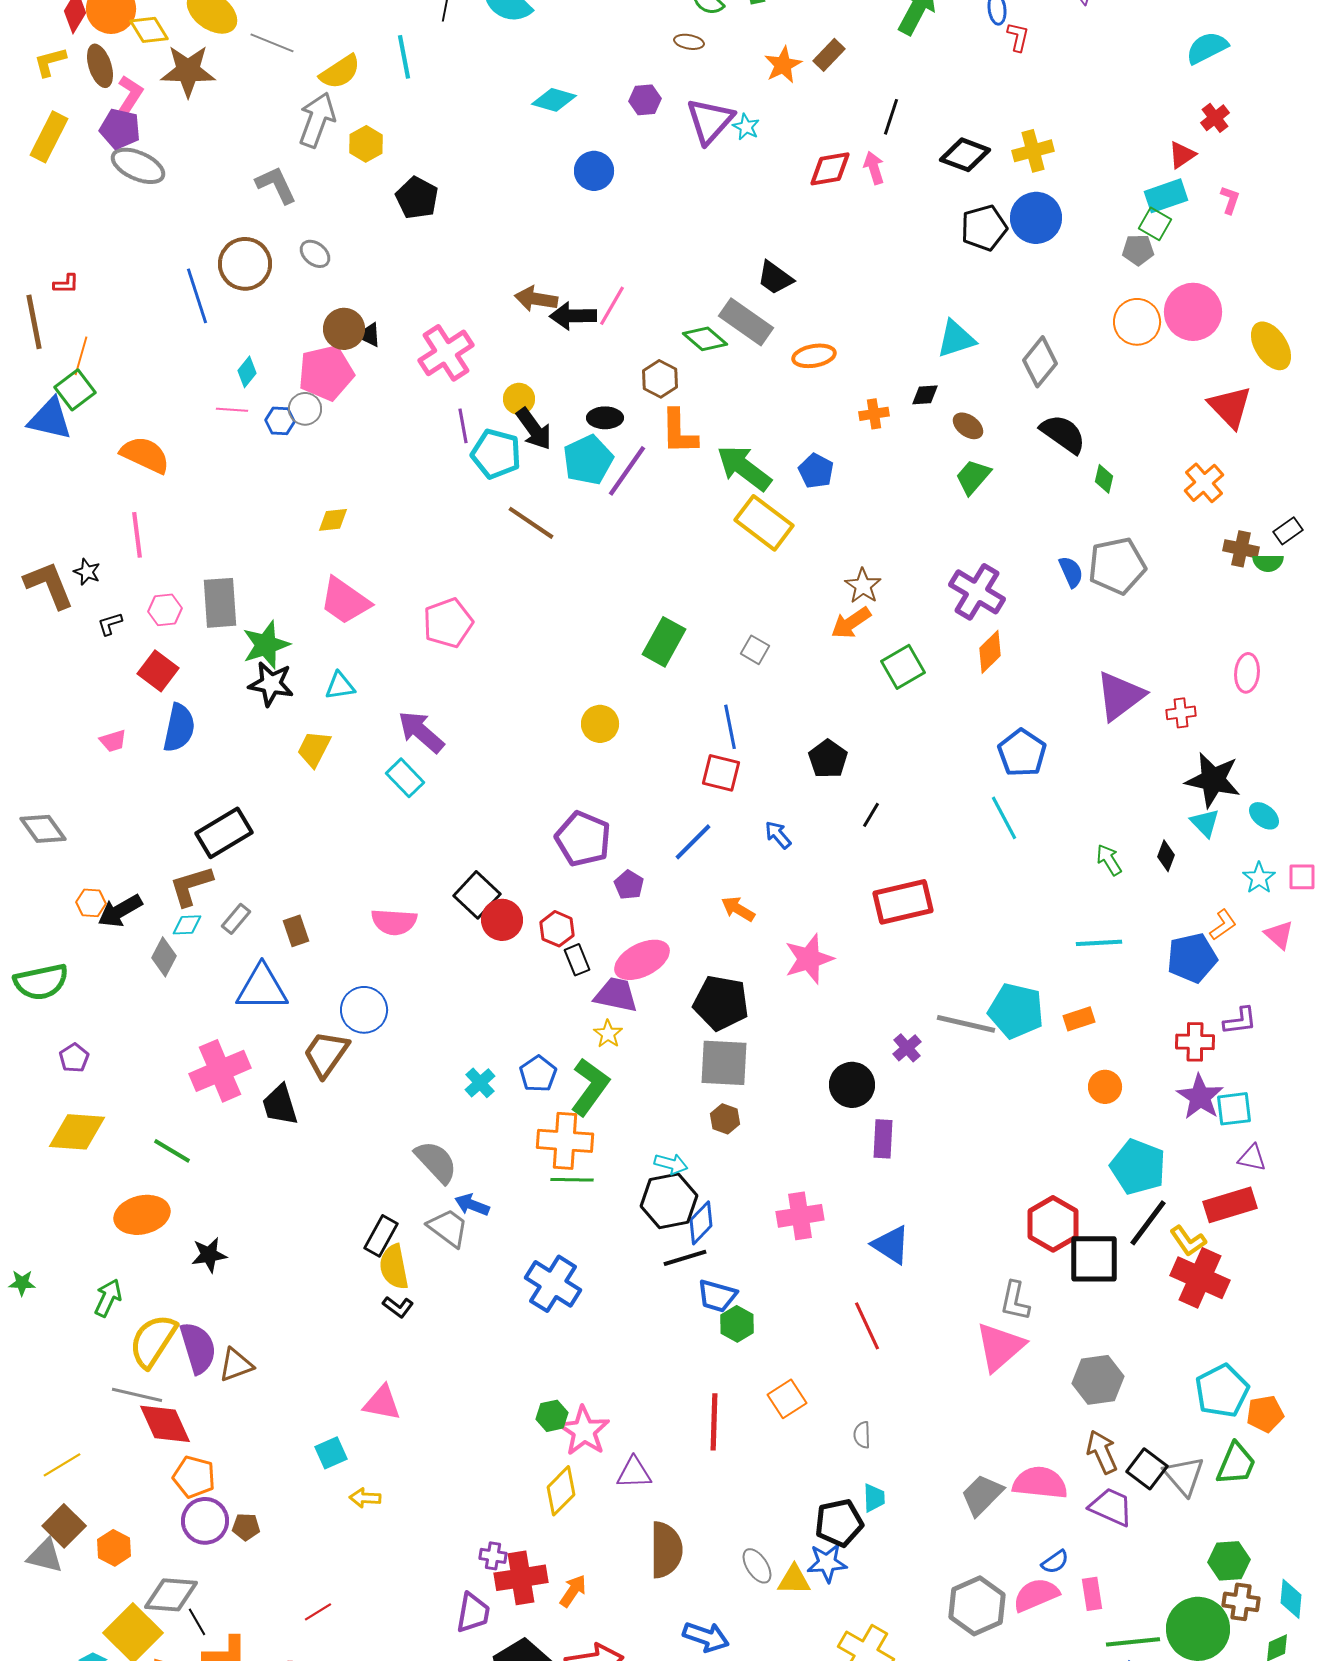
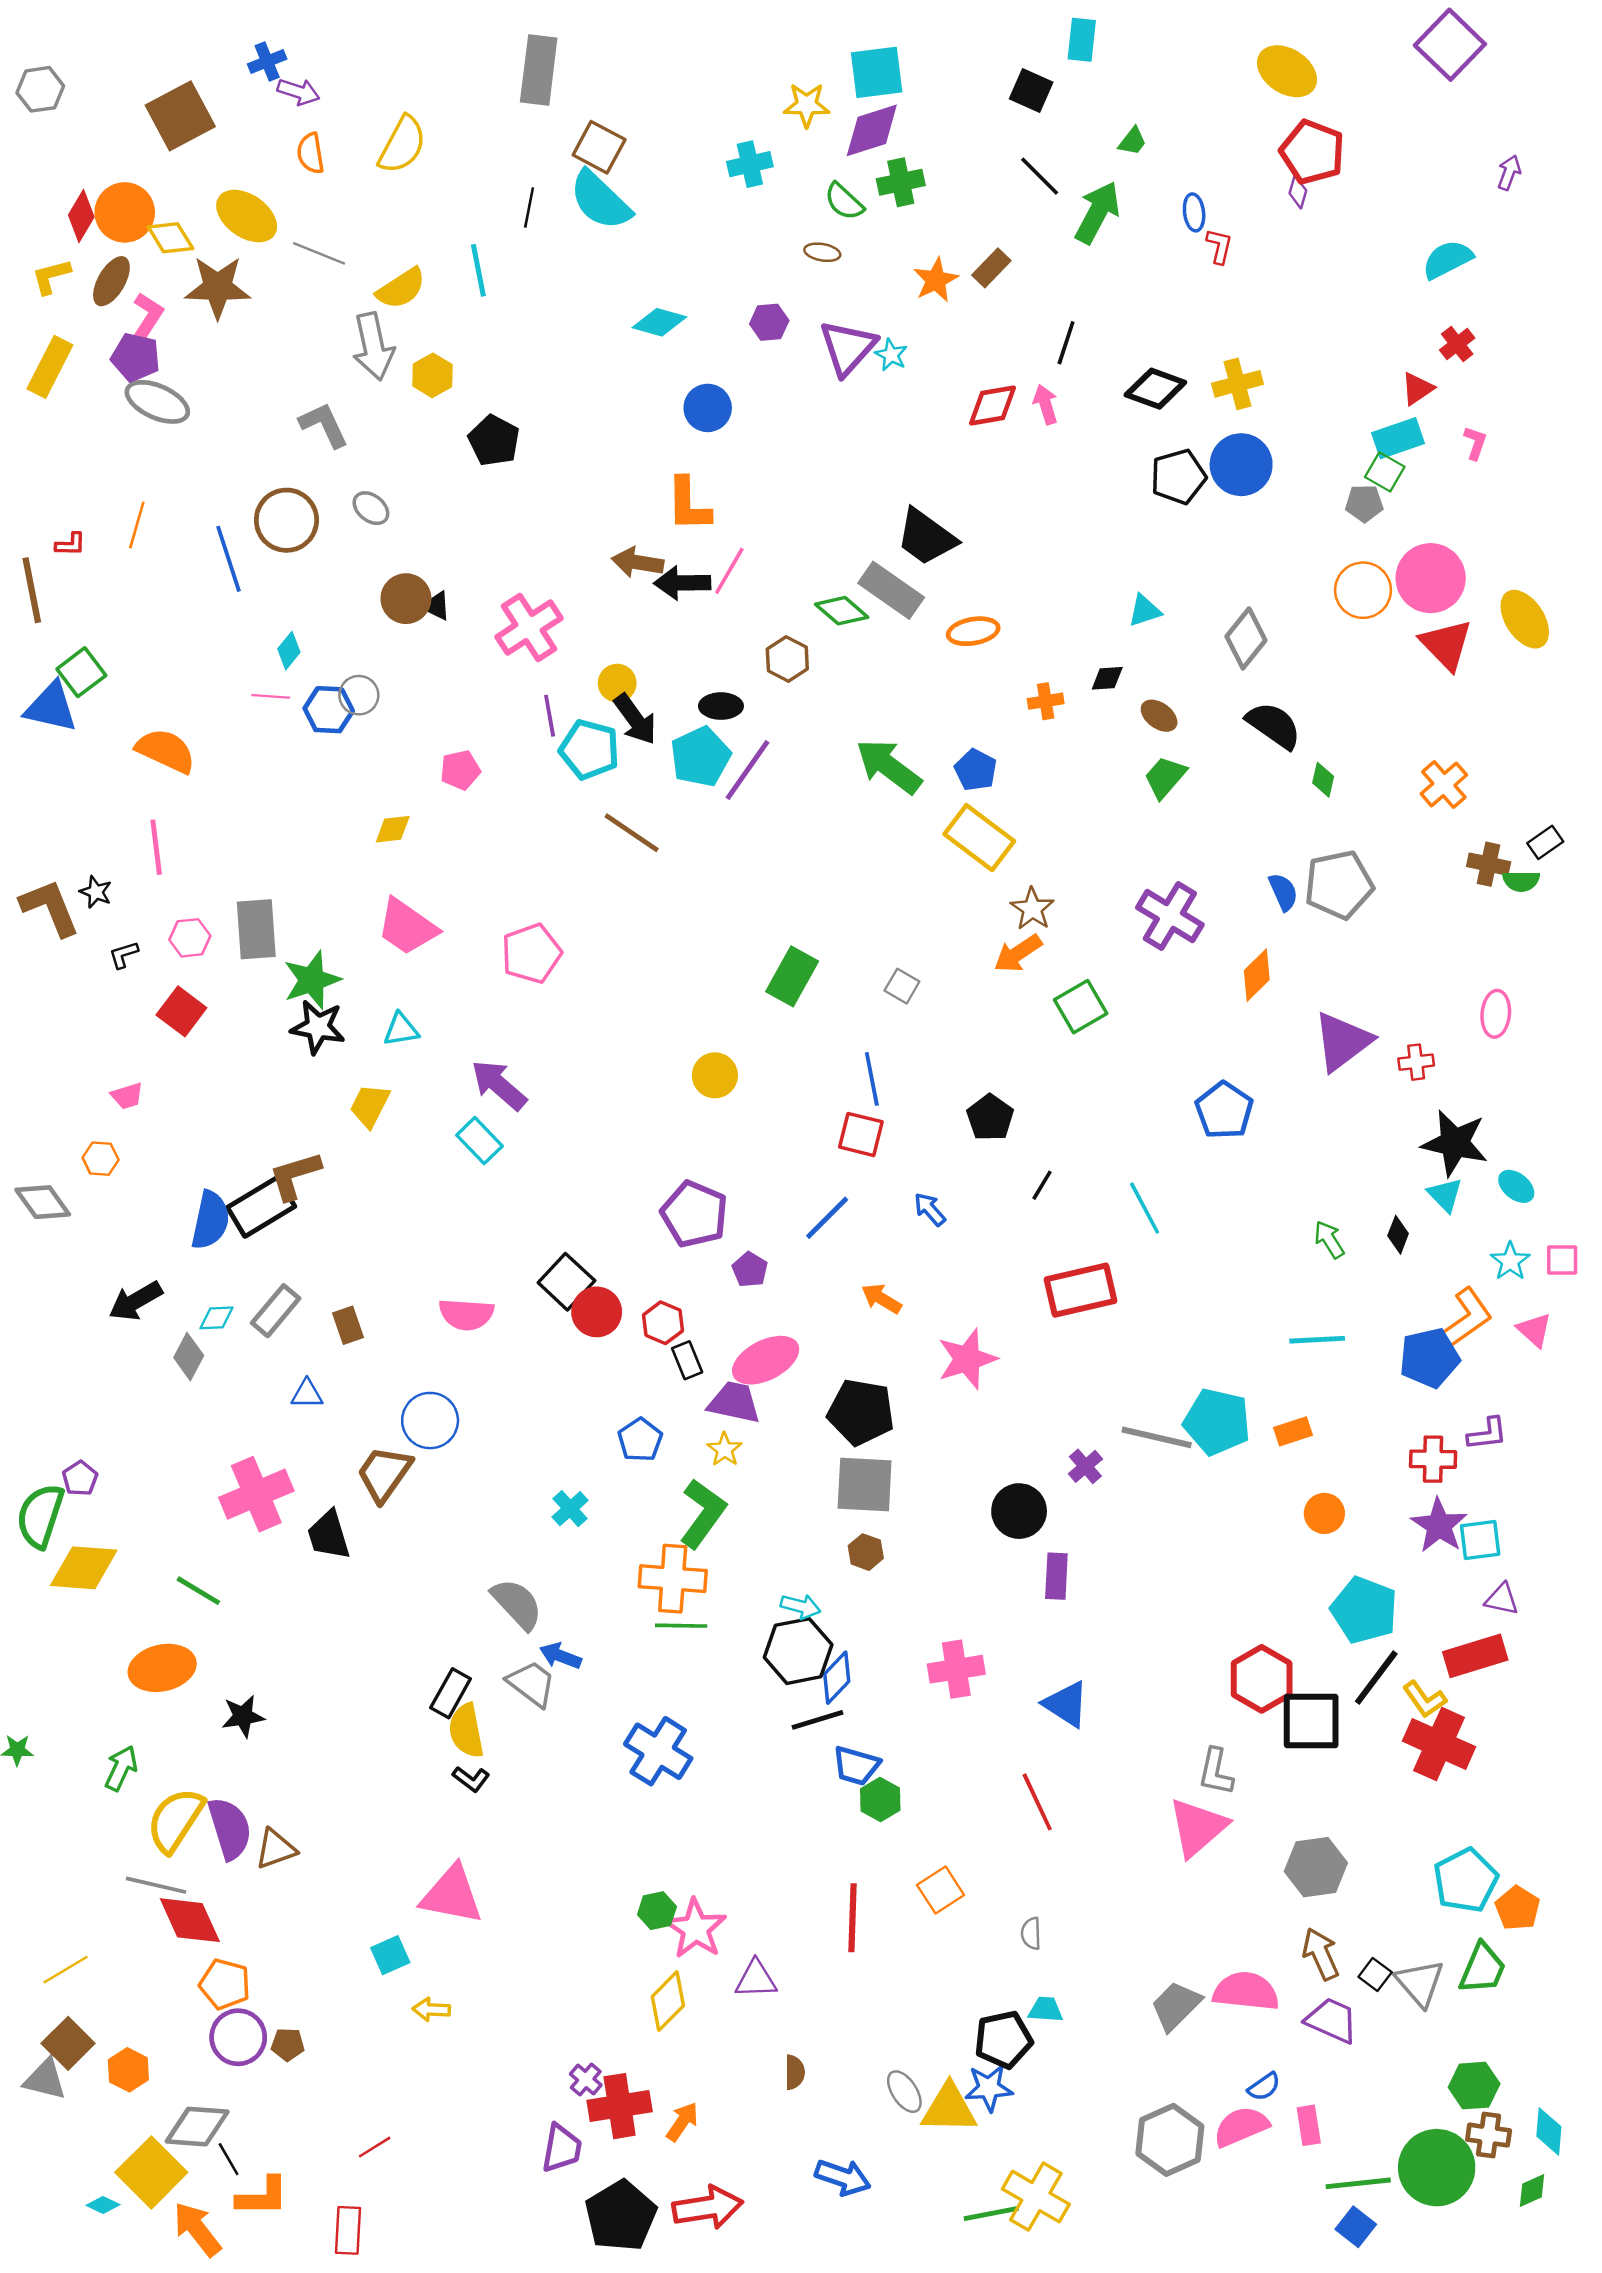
brown ellipse: (100, 66) -> (111, 281), turned 48
gray arrow: (317, 120) -> (373, 346), turned 148
black trapezoid: (775, 278) -> (926, 537), size x1.4
cyan triangle: (956, 339) -> (1145, 611), size x0.7
orange line: (81, 356) -> (137, 525), moved
pink pentagon: (326, 373) -> (460, 770), moved, size x0.6
red triangle: (1230, 407) -> (1446, 644), moved
blue hexagon: (280, 421) -> (329, 710), size x1.4
orange L-shape: (679, 432) -> (688, 504), moved
yellow rectangle: (764, 523) -> (979, 838), moved
orange diamond: (990, 652) -> (1257, 975), moved
blue semicircle: (179, 728) -> (210, 1220), moved
cyan line: (1004, 818) -> (1145, 1208), moved
brown L-shape: (191, 886) -> (295, 1176), moved
orange hexagon: (91, 903) -> (101, 1159), moved
gray rectangle: (236, 919) -> (276, 1311), size x1.4
orange L-shape: (1223, 925) -> (1467, 1318), size x1.6
green semicircle: (41, 982) -> (40, 1516), moved, turned 120
blue triangle: (262, 988) -> (307, 1394), size x0.5
blue pentagon: (538, 1074) -> (640, 1440), moved
pink triangle: (382, 1403) -> (452, 1895), size x1.4
orange pentagon: (1265, 1414) -> (1517, 1908), turned -30
black square: (1147, 1469) -> (1375, 1974), size x0.7
cyan trapezoid: (874, 1498) -> (1046, 2009), turned -84
brown semicircle: (666, 1550) -> (795, 2072), size x0.5
purple cross: (493, 1556) -> (586, 2079), turned 32
yellow triangle: (794, 1580) -> (949, 2108), size x1.4

